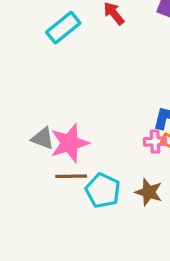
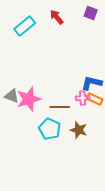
brown line: (71, 176) -> (60, 107), moved

